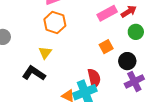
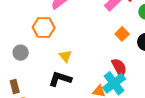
orange hexagon: (55, 23) -> (44, 28), moved

